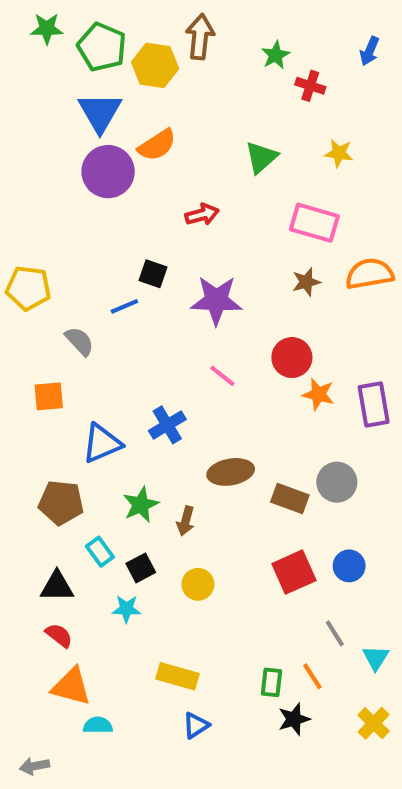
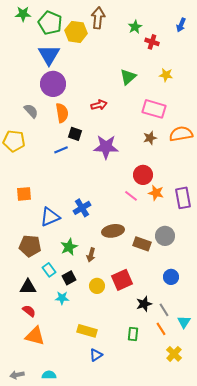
orange semicircle: (157, 145) -> (62, 113), moved, turned -66
gray semicircle: (79, 341) -> (31, 111), moved
pink line: (222, 376) -> (131, 196), moved
red square: (294, 572) -> (122, 280), moved
orange line: (312, 676) -> (161, 329), moved
black star: (294, 719) -> (144, 304), moved
yellow cross: (374, 723) -> (174, 354), moved
cyan semicircle: (98, 725) -> (49, 375), moved

